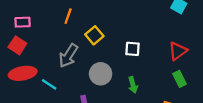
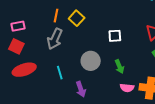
yellow square: (94, 35) -> (77, 18), moved
gray arrow: (68, 56) -> (55, 39), moved
cyan line: (49, 84) -> (60, 73), moved, turned 48

